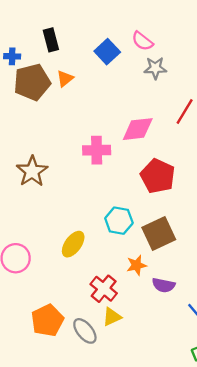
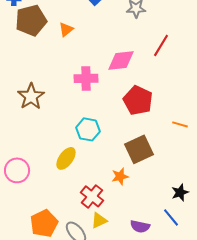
orange triangle: (65, 79) -> (66, 29), moved
cyan hexagon: (119, 221) -> (88, 129), moved
purple semicircle: (164, 285) -> (140, 226), moved

